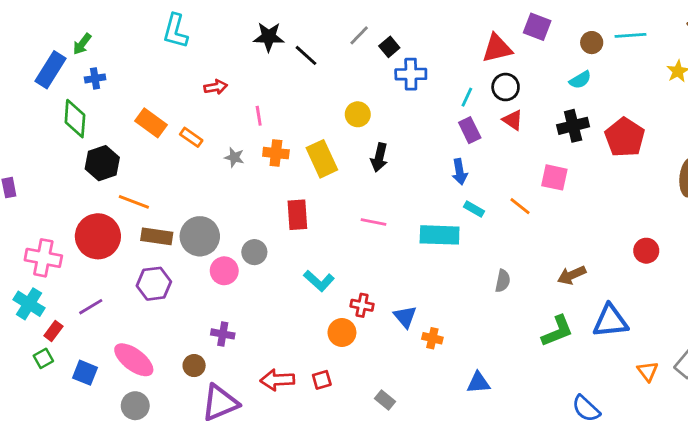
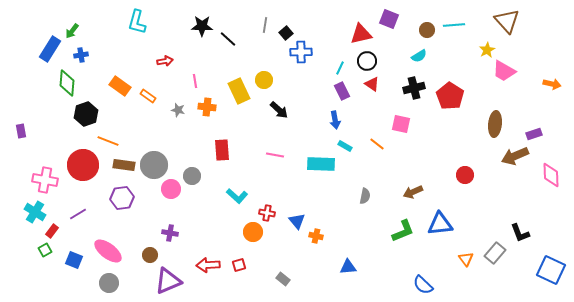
gray line: (359, 35) -> (265, 25), turned -35
black arrow: (379, 157) -> (279, 110), turned -60
yellow rectangle: (322, 159) -> (239, 91), moved

